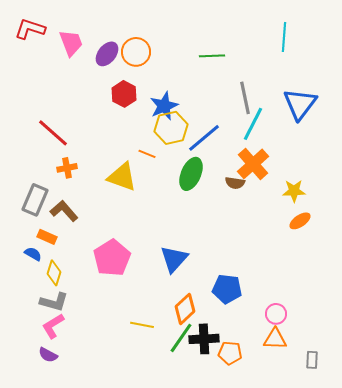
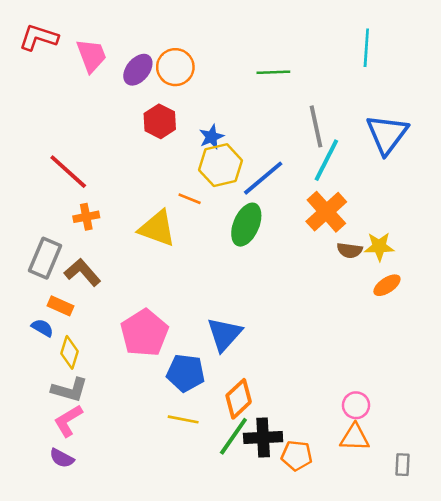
blue star: (164, 106) -> (211, 137), size x0.7
brown semicircle: (235, 183) -> (350, 250), moved
blue pentagon: (227, 289) -> (186, 373), moved

